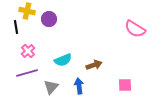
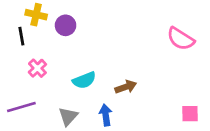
purple line: (27, 73) -> (21, 107), moved
pink square: (125, 85) -> (190, 114), moved

